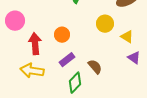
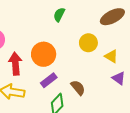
orange circle: (62, 35) -> (44, 54), size x1.5

